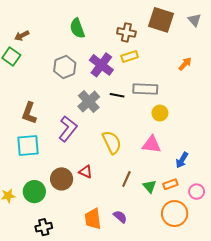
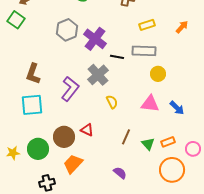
yellow rectangle: (130, 57) -> (147, 25), moved
purple cross: (101, 65) -> (95, 39), moved
gray cross: (89, 102) -> (98, 75), moved
yellow semicircle: (112, 142) -> (112, 102), size x0.6
blue arrow: (182, 160) -> (177, 108), moved, turned -77
orange trapezoid: (93, 219) -> (73, 164), moved, turned 50

